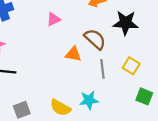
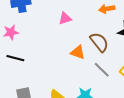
gray line: (102, 69) -> (102, 70), turned -48

